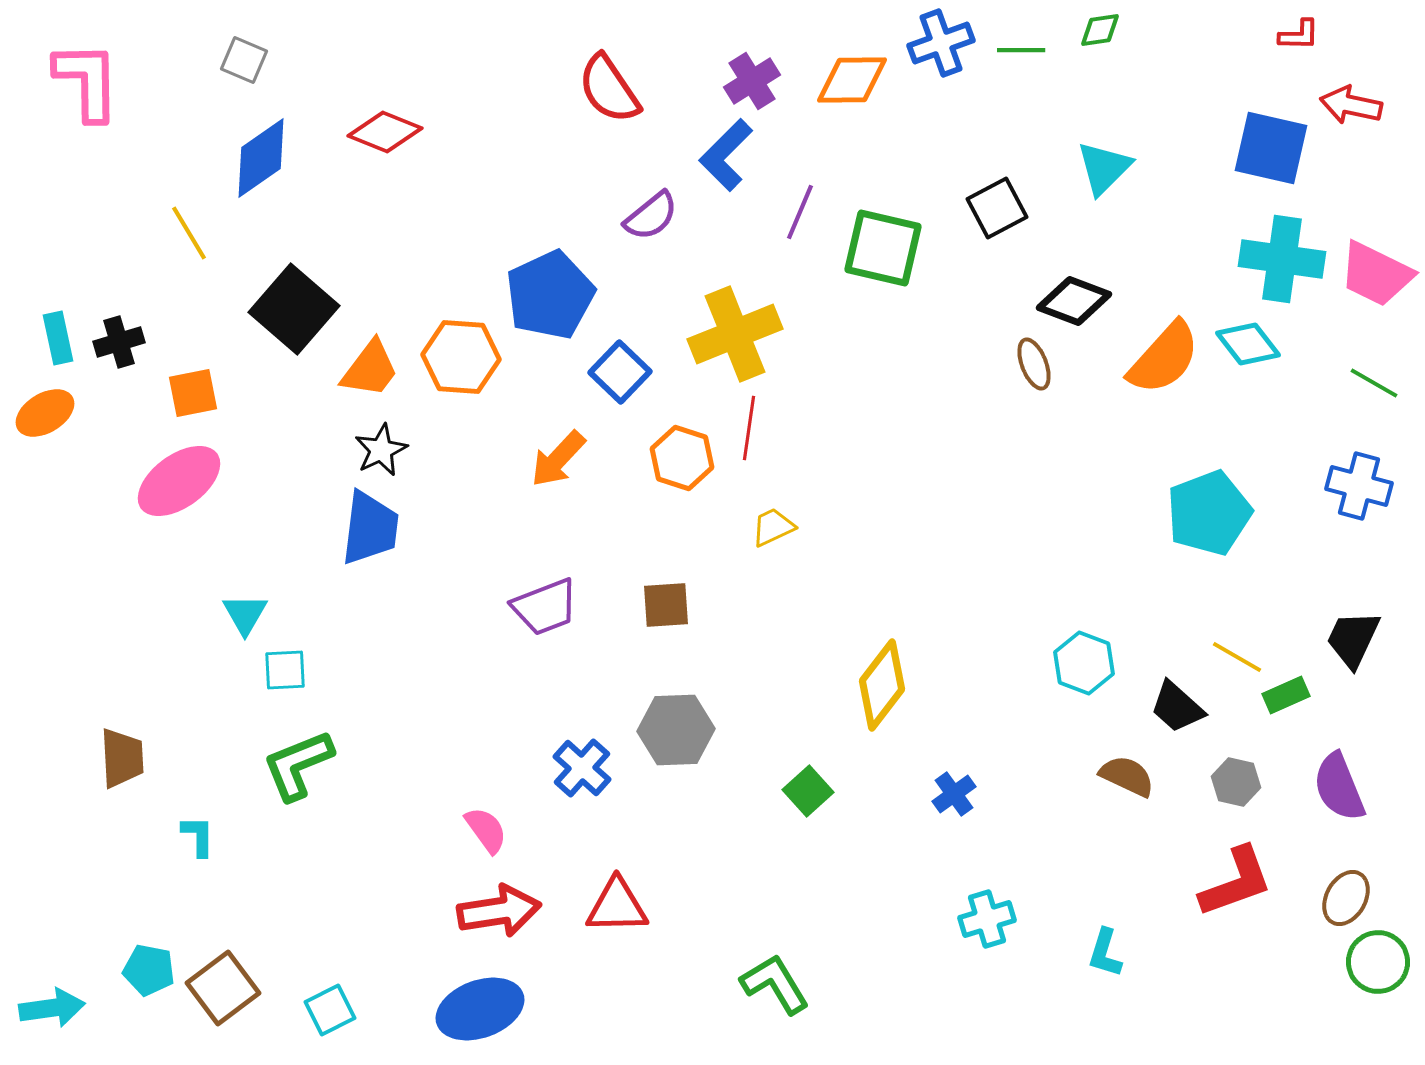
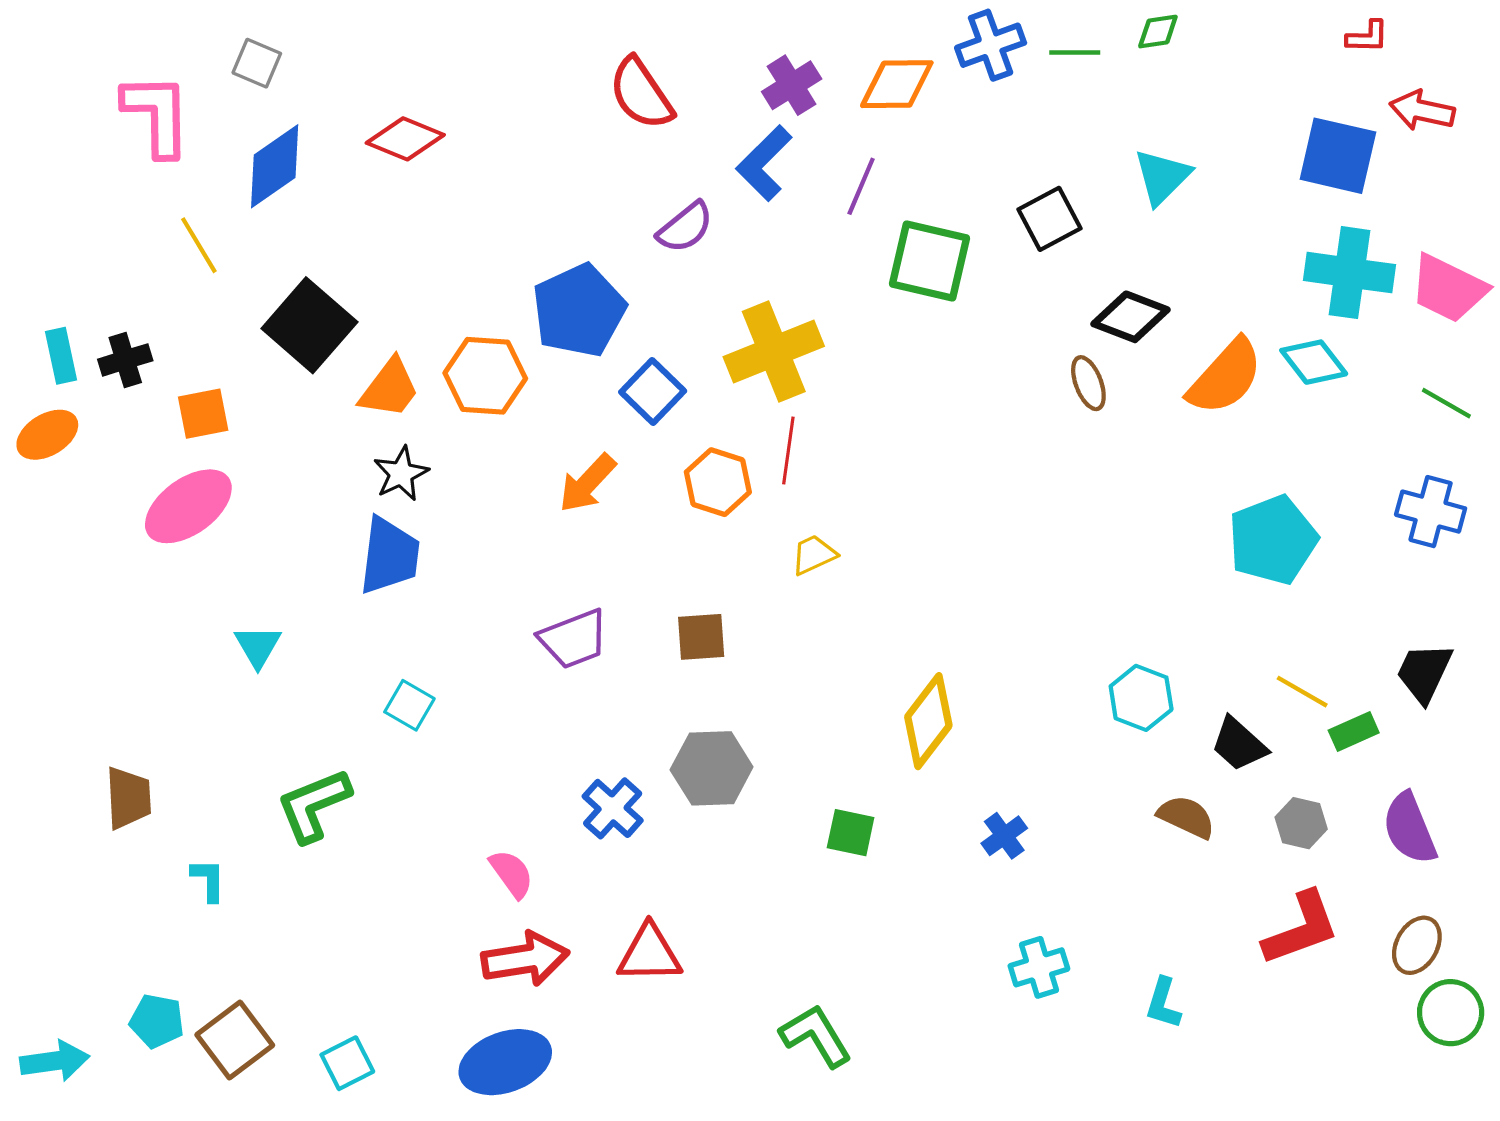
pink L-shape: (87, 81) -> (157, 115), moved
purple line: (800, 212) -> (861, 186), moved
cyan square: (285, 670) -> (409, 705), moved, turned 33
green square: (808, 791) -> (851, 833), turned -36

